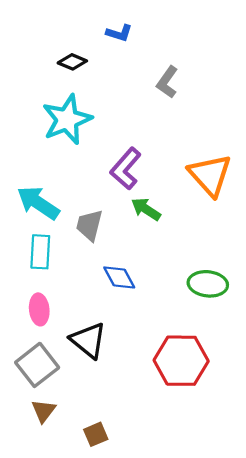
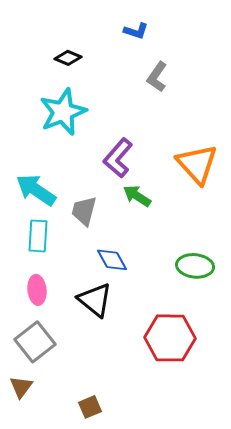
blue L-shape: (119, 33) -> (136, 31), moved
black triangle: (88, 340) -> (95, 300), moved
brown triangle: (44, 411) -> (21, 387), moved

